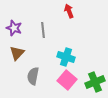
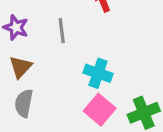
gray semicircle: (33, 76) -> (24, 103), moved

